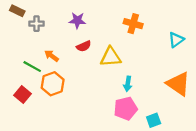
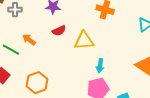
orange hexagon: (53, 84) -> (37, 83), moved

